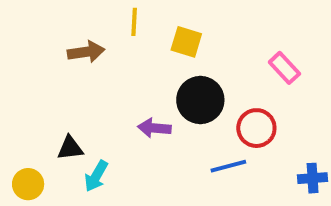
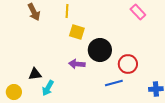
yellow square: (186, 42) -> (77, 32), moved
brown arrow: (86, 52) -> (34, 12), moved, turned 72
pink rectangle: (284, 68) -> (138, 12), moved

